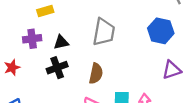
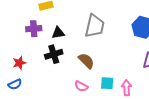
red star: (12, 67) -> (19, 63), moved
brown semicircle: (96, 73) -> (86, 61), turned -60

